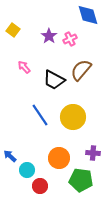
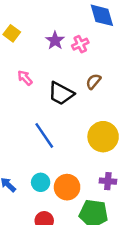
brown semicircle: (81, 70) -> (93, 81), size x0.6
yellow circle: (73, 117) -> (103, 137), moved
cyan circle: (27, 170) -> (41, 182), moved

